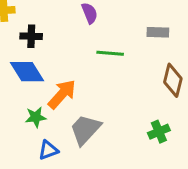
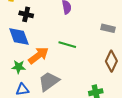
green line: (110, 53) -> (67, 45), moved

